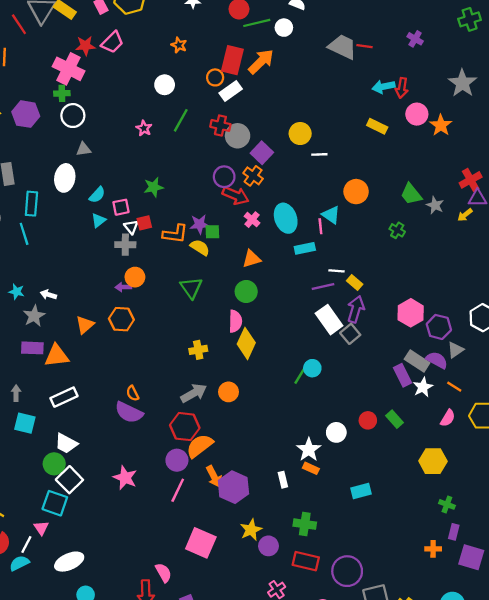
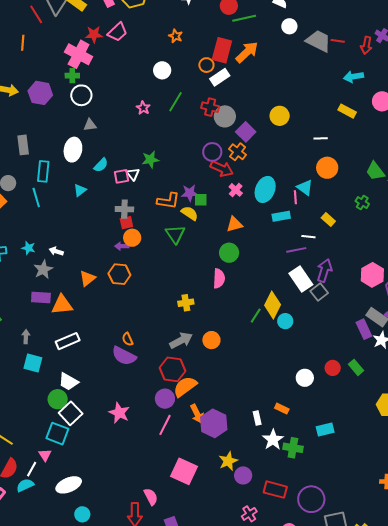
white circle: (284, 28) -> (289, 26), moved
red arrow: (402, 88) -> (366, 45), moved
white line: (319, 154) -> (321, 138), moved
cyan ellipse: (286, 218) -> (265, 189), turned 40
cyan triangle: (98, 220) -> (80, 190), moved
red square: (144, 223) -> (126, 223), moved
white triangle: (131, 227) -> (133, 174), moved
yellow rectangle: (355, 283) -> (328, 220), moved
green triangle: (191, 288) -> (175, 234), moved
yellow diamond: (246, 343) -> (273, 305), moved
green line: (300, 376) -> (256, 316), moved
white star: (309, 450) -> (273, 440), moved
green cross: (305, 524) -> (293, 448), moved

